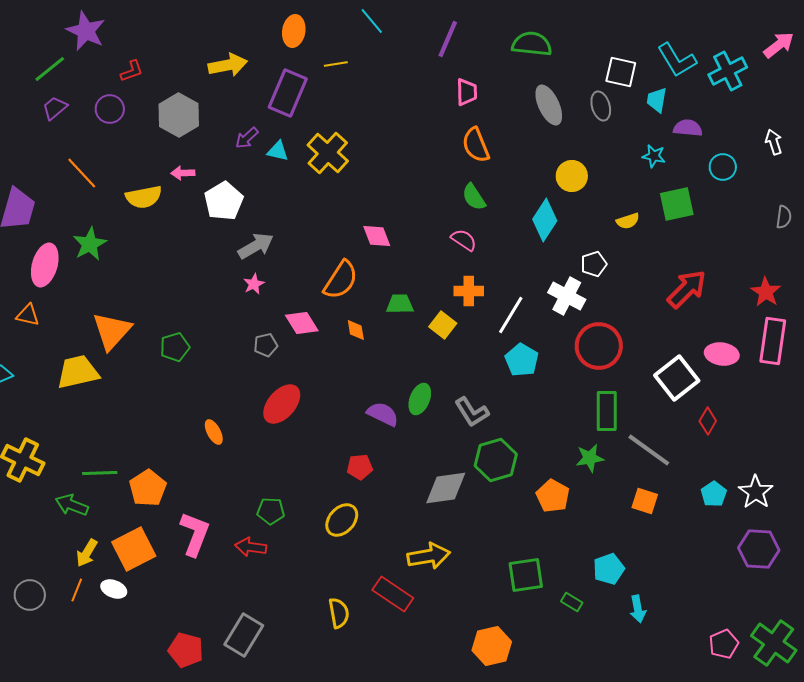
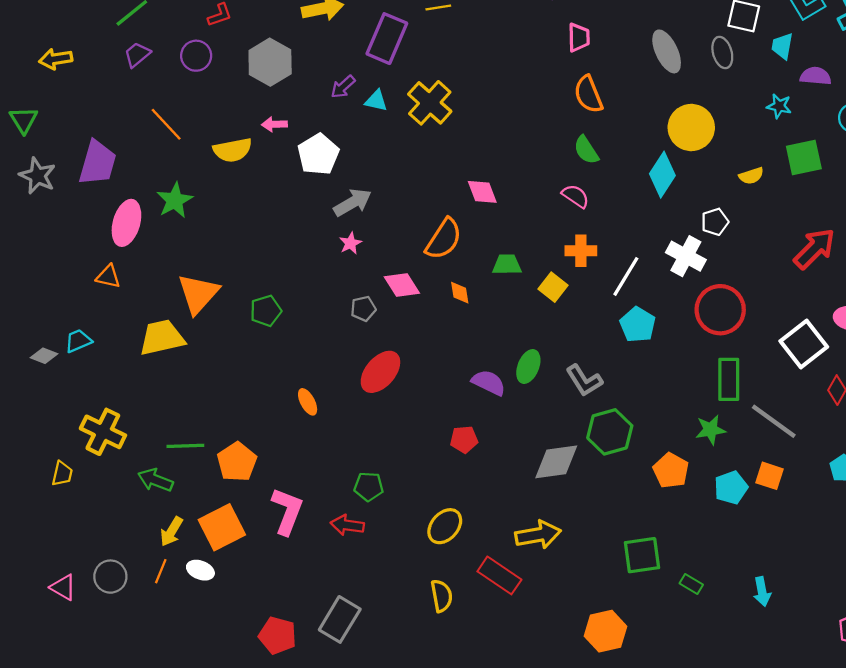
yellow circle: (572, 176) -> (691, 128), size x1.4
yellow ellipse: (342, 520) -> (445, 526), moved
cyan pentagon: (609, 569) -> (731, 488), moved

